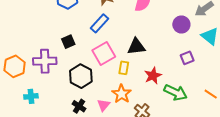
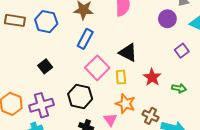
black square: (68, 42) -> (45, 66), moved
black triangle: (136, 47) -> (128, 53), turned 48
purple cross: (45, 61) -> (41, 105), moved
green arrow: (175, 92) -> (179, 88), size x0.6

